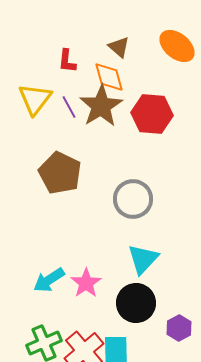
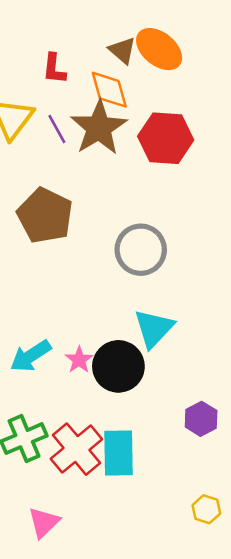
orange ellipse: (177, 46) -> (159, 49), moved
pink star: (86, 283) -> (79, 360), size x0.7
black circle: (136, 303) -> (118, 366), moved

